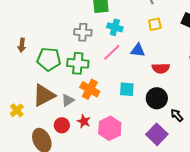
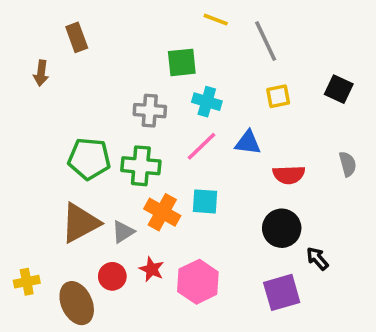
brown arrow: (22, 45) -> (41, 73), moved
cyan square: (127, 89) -> (205, 201), moved
yellow cross: (17, 110) -> (27, 282), moved, turned 32
purple square: (157, 134) -> (282, 292), turned 30

